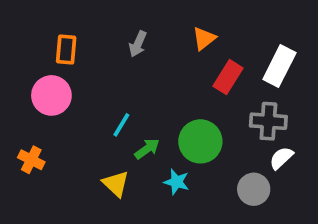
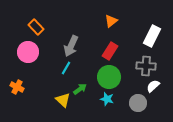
gray arrow: (138, 44) -> (71, 46), moved, size x1.5
orange rectangle: (66, 49) -> (36, 27), turned -49
red rectangle: (228, 77) -> (110, 51), moved
green arrow: (147, 149) -> (80, 89), moved
cyan star: (176, 182) -> (107, 99), moved

